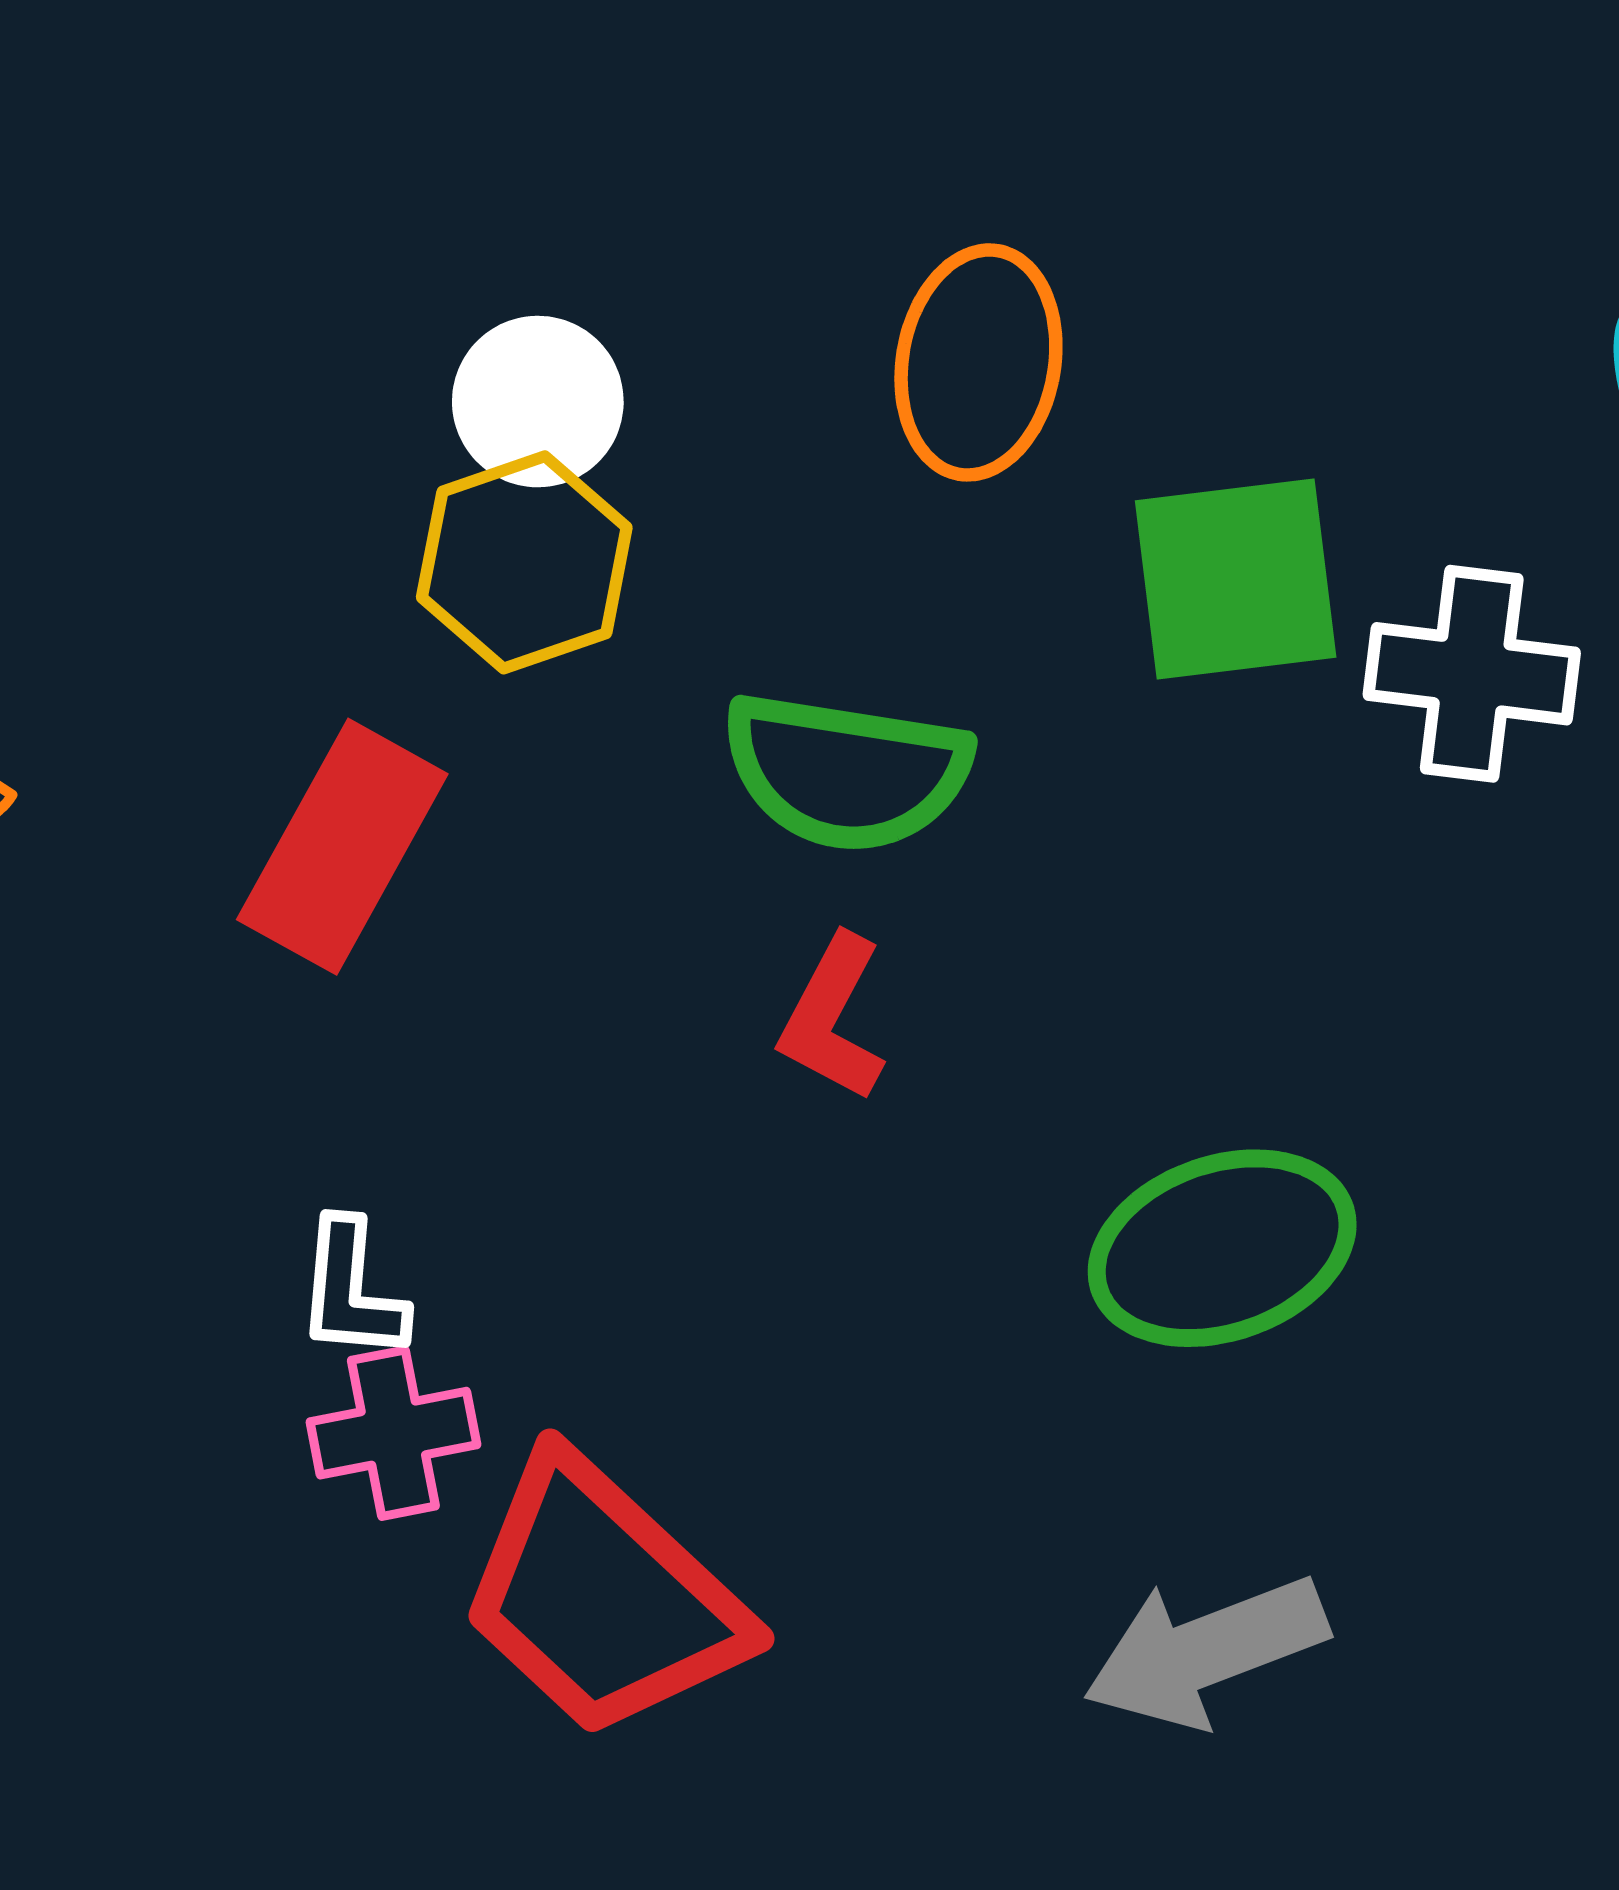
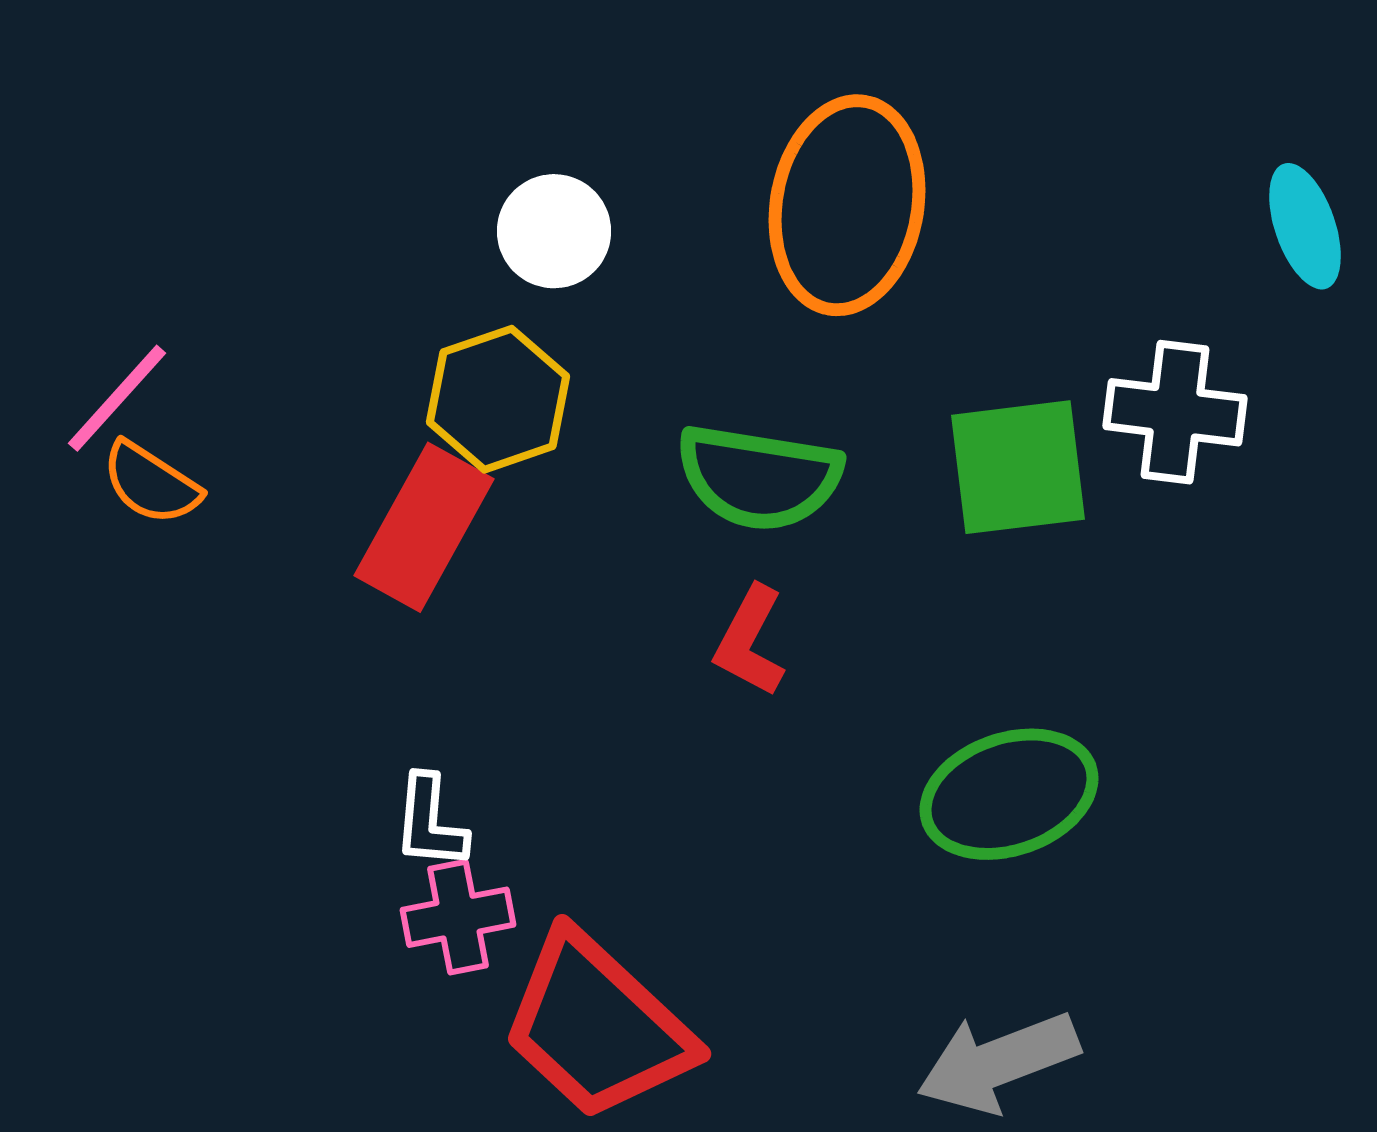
orange ellipse: (978, 362) -> (847, 205), size x1.4
yellow hexagon: (524, 562) -> (498, 399), moved
green square: (1236, 579) -> (1018, 467), moved

